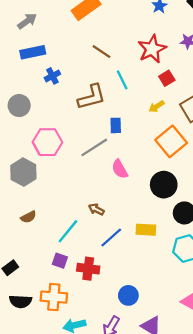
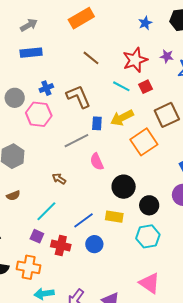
blue cross: (52, 76) -> (46, 88), moved
cyan line: (122, 80) -> (121, 86), moved, turned -42
brown L-shape: (92, 97) -> (78, 97), turned -104
yellow arrow: (157, 106) -> (122, 118), moved, size x1.6
pink hexagon: (47, 142) -> (39, 114), moved
black circle: (164, 185) -> (124, 187), moved
brown arrow: (96, 209) -> (59, 179), moved
blue circle: (128, 295) -> (94, 244), moved

